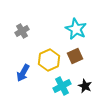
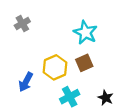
gray cross: (22, 31) -> (22, 23), moved
black star: (85, 86) -> (106, 98), moved

